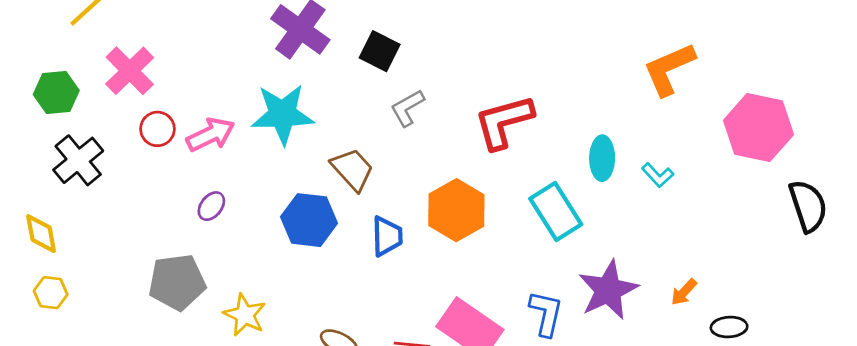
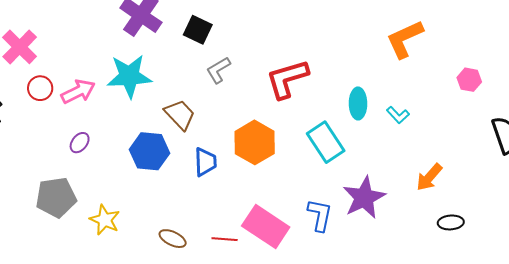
pink hexagon: (758, 128) -> (469, 80), size x0.5
orange arrow: (684, 292) -> (429, 177), moved, size x1.4

